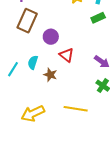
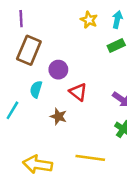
cyan semicircle: (33, 62) -> (36, 89), moved
yellow arrow: (33, 113) -> (38, 164), turned 35

